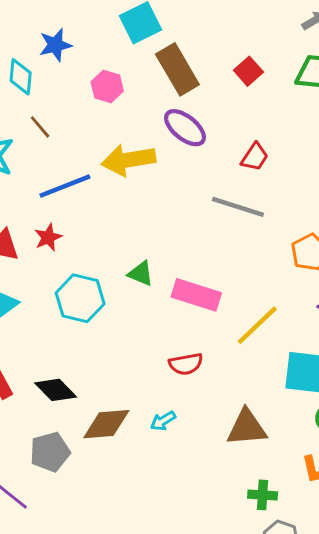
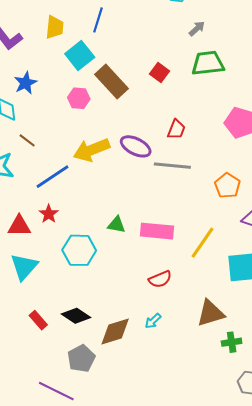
pink hexagon: (107, 86) -> (79, 98), moved
purple ellipse: (185, 128) -> (136, 146), moved
green cross: (263, 495) -> (232, 342), moved

